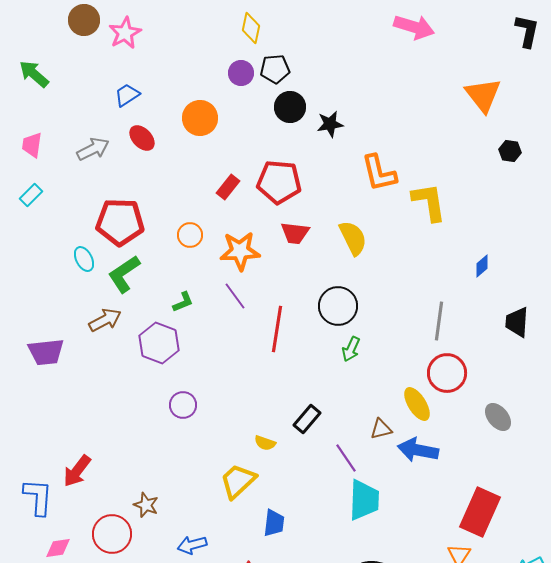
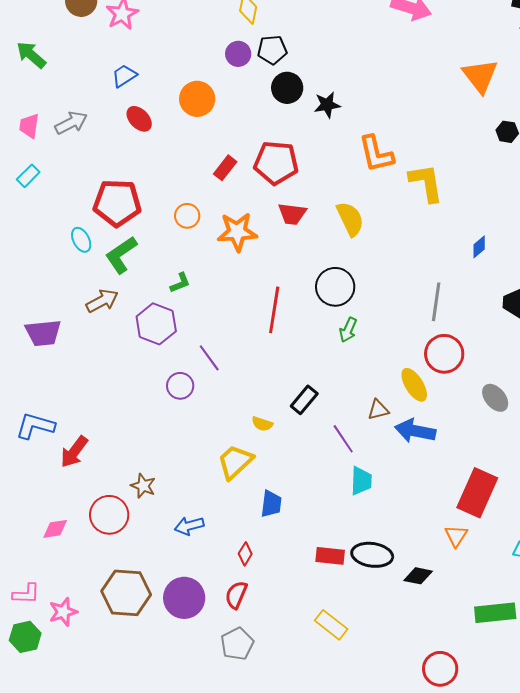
gray arrow: (93, 149) -> (71, 123), moved
purple line: (235, 296) -> (209, 358), moved
blue L-shape: (38, 497) -> (35, 426), moved, turned -78
cyan trapezoid: (364, 500) -> (361, 481), size x0.7

